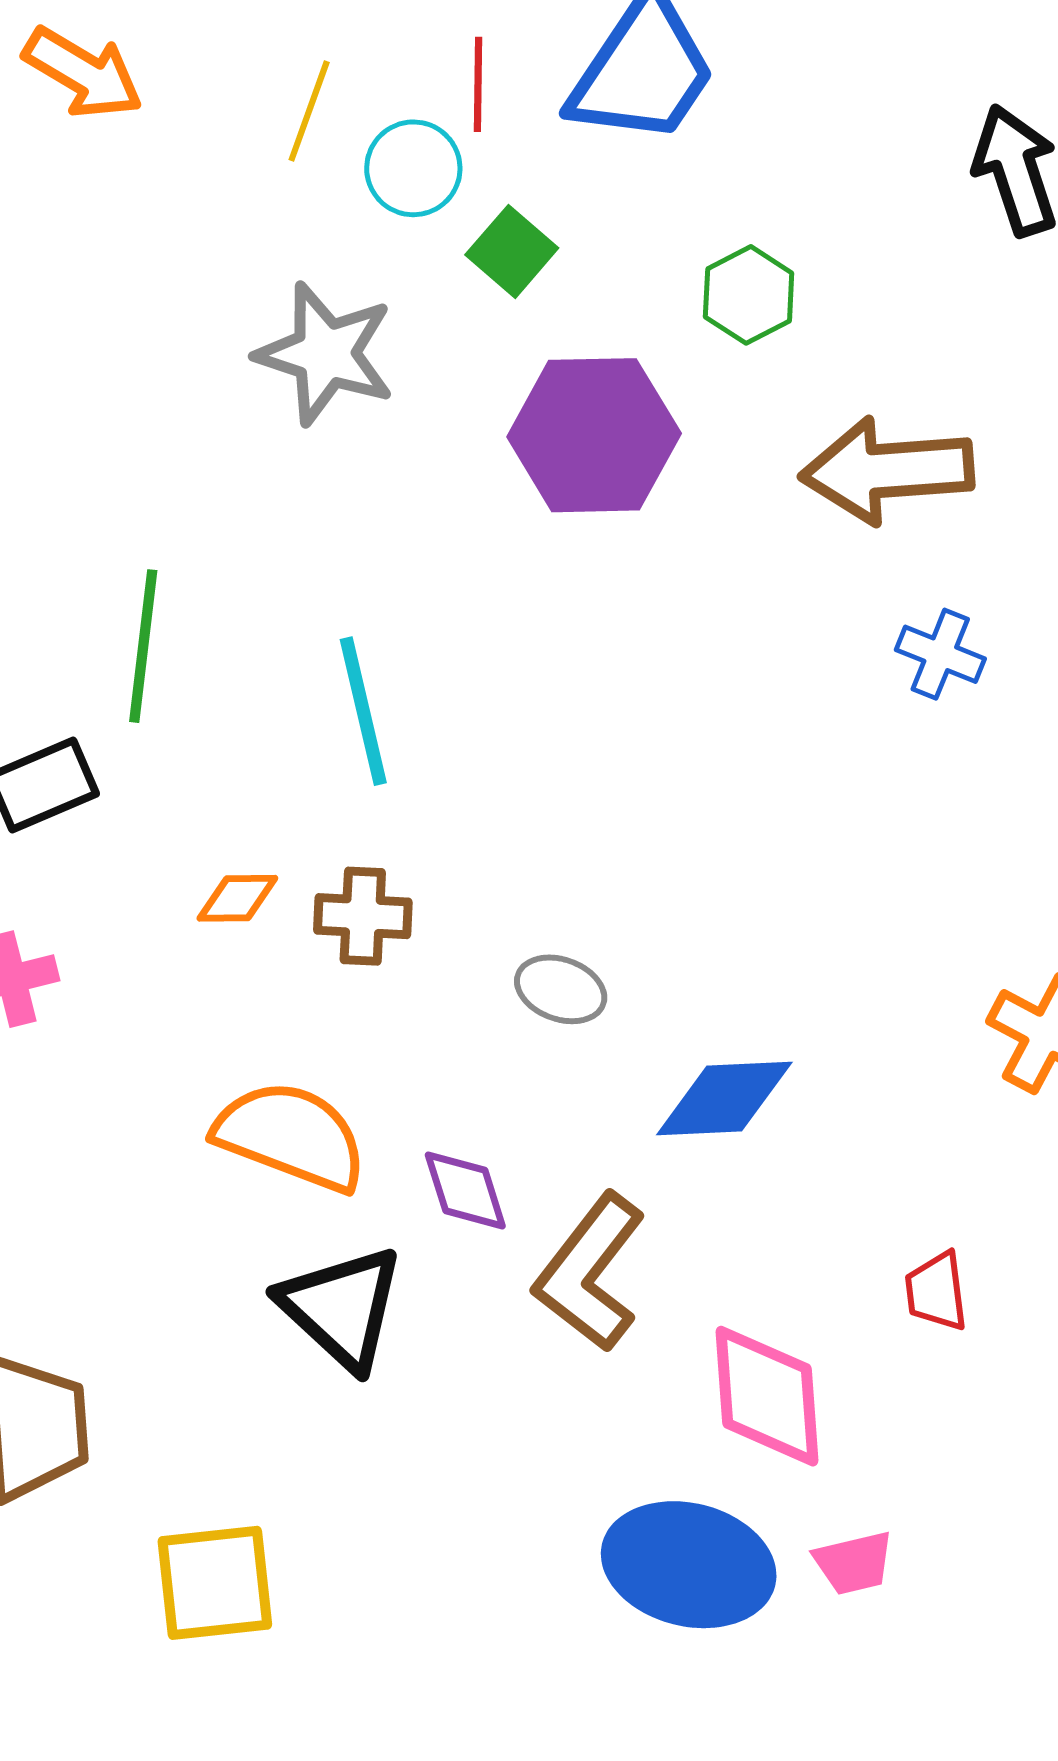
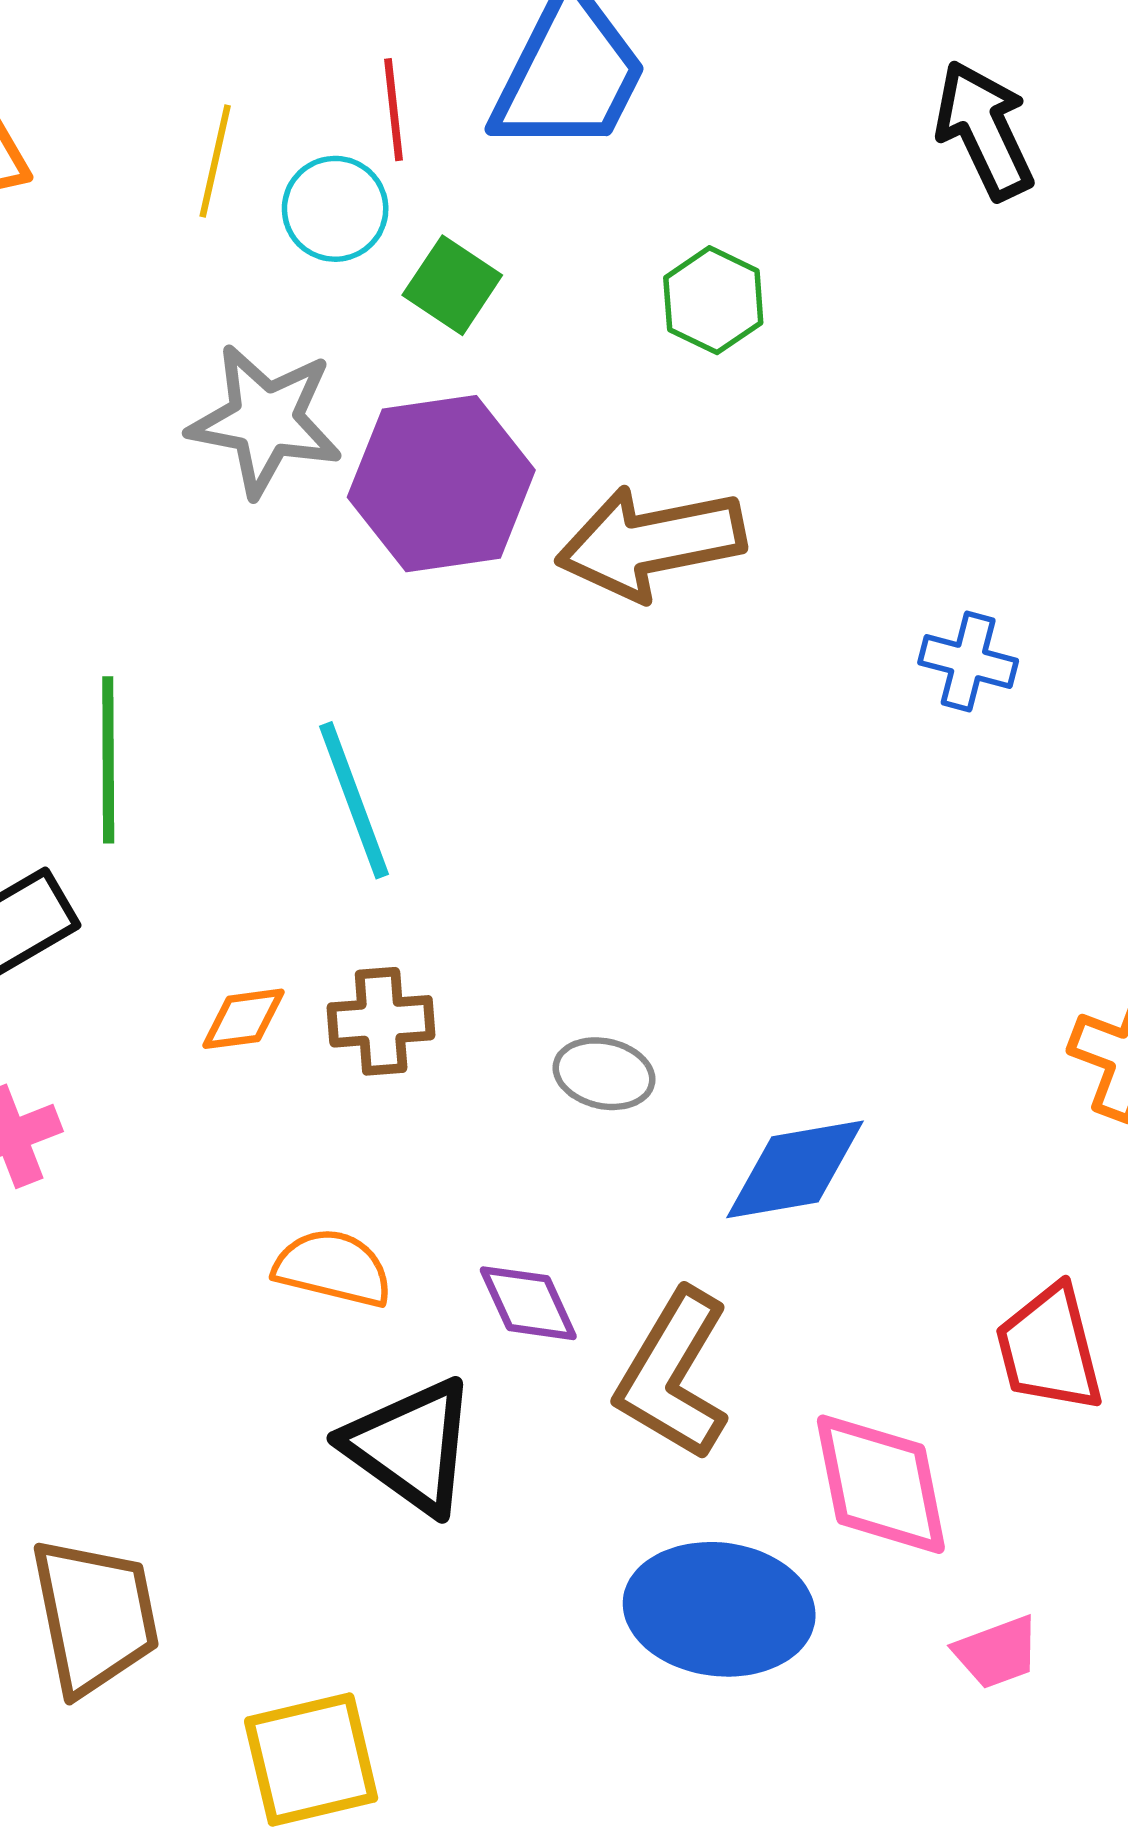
purple hexagon: (594, 435) -> (441, 484), moved
brown arrow: (887, 470) -> (651, 543), moved
orange semicircle: (291, 1136) -> (333, 1268), size x0.7
red trapezoid: (936, 1291) -> (1049, 1349), size x1.5
blue ellipse: (689, 1565) -> (719, 1609), moved

